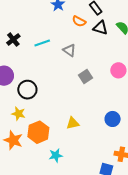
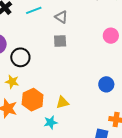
gray square: (85, 76) -> (60, 41), moved, turned 32
yellow triangle: (73, 123) -> (62, 102), moved

